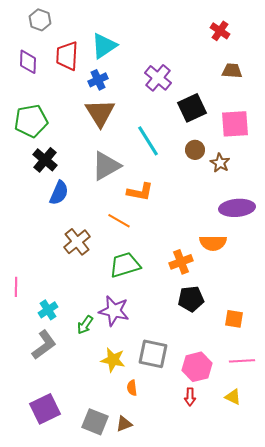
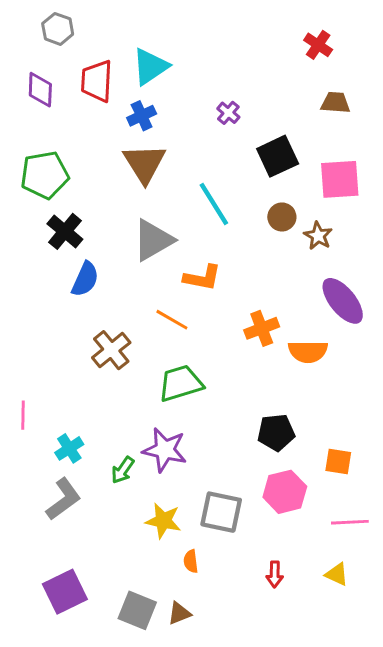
purple cross: (158, 78) -> (228, 113), size x0.6
purple ellipse: (237, 208) -> (343, 301), turned 56
orange cross: (181, 262) -> (262, 328), moved
pink hexagon: (197, 367) -> (285, 492), moved

